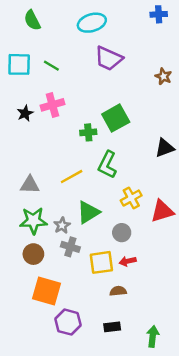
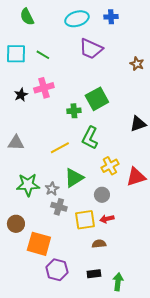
blue cross: (159, 14) -> (111, 17), moved
gray triangle: (30, 185) -> (16, 143), moved
brown circle: (33, 254) -> (16, 224), moved
green arrow: (153, 336) -> (118, 282), moved

